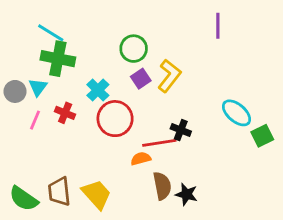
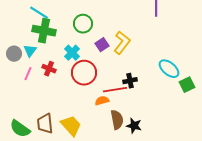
green circle: (134, 49) -> (83, 24), moved
black cross: (181, 130) -> (130, 81), turned -32

